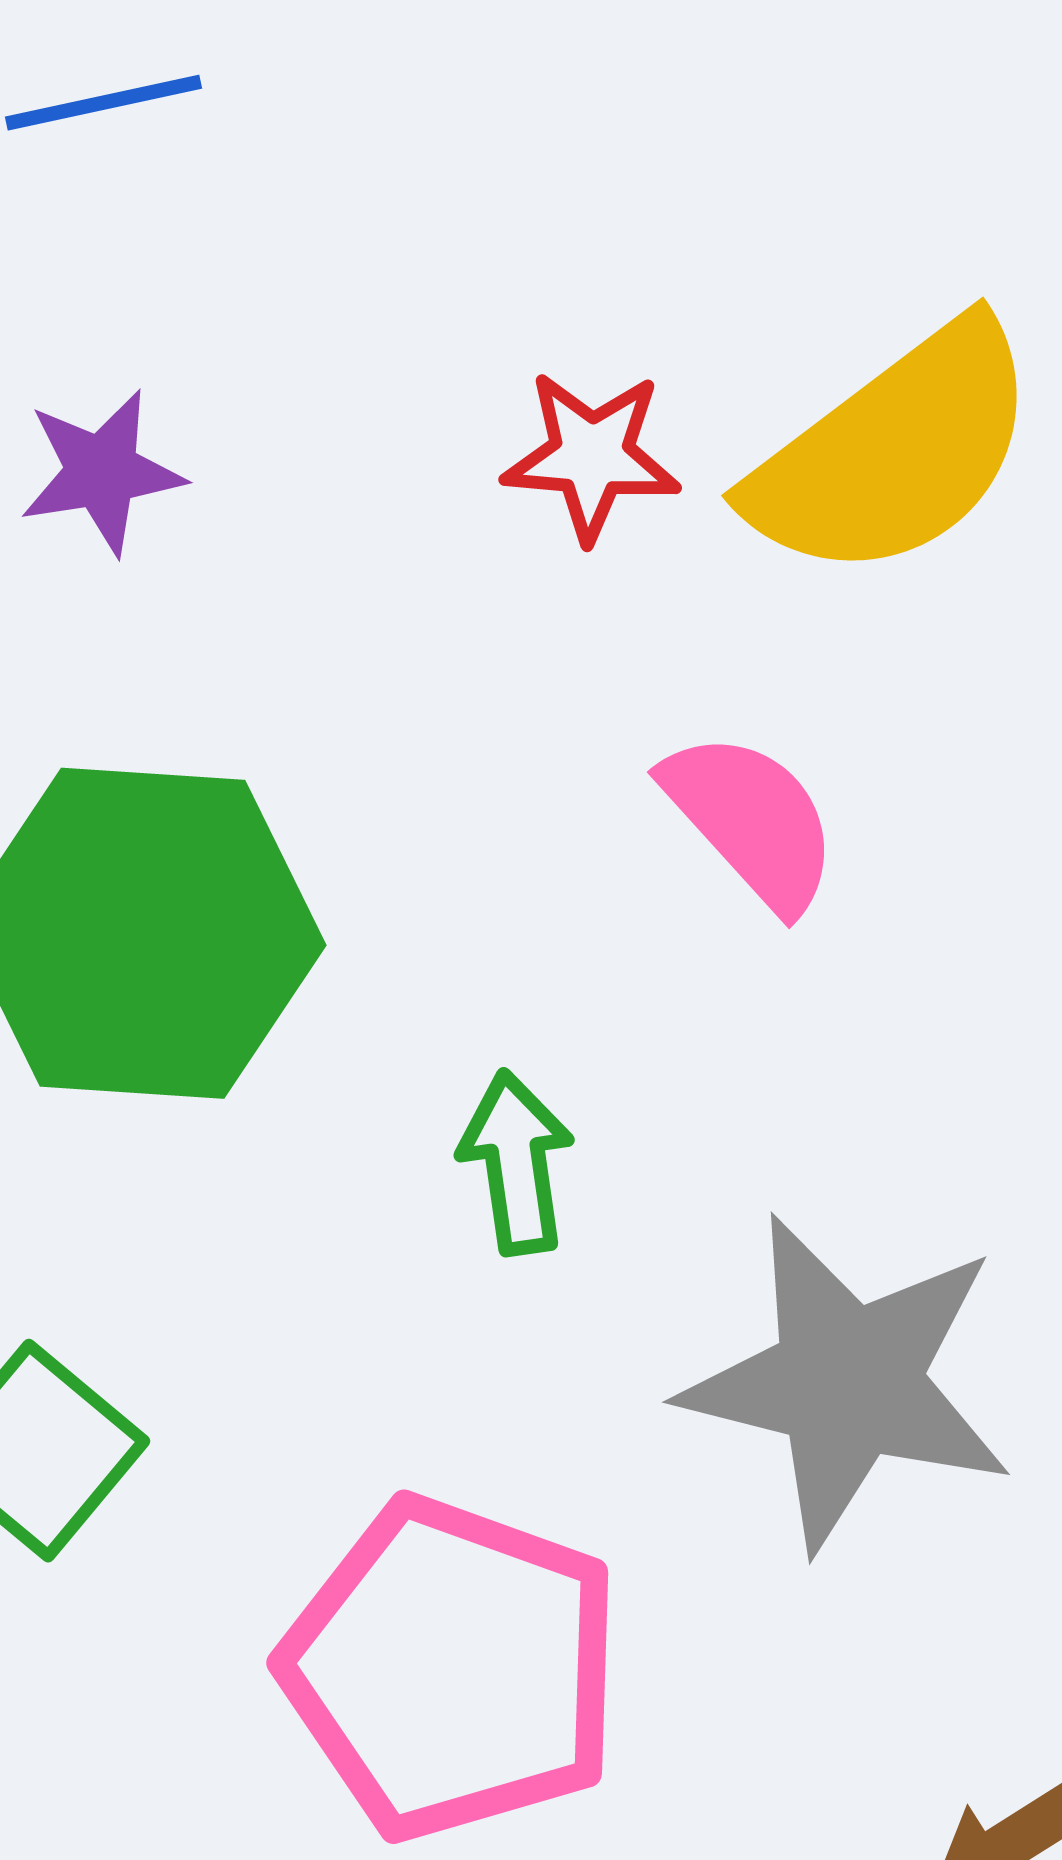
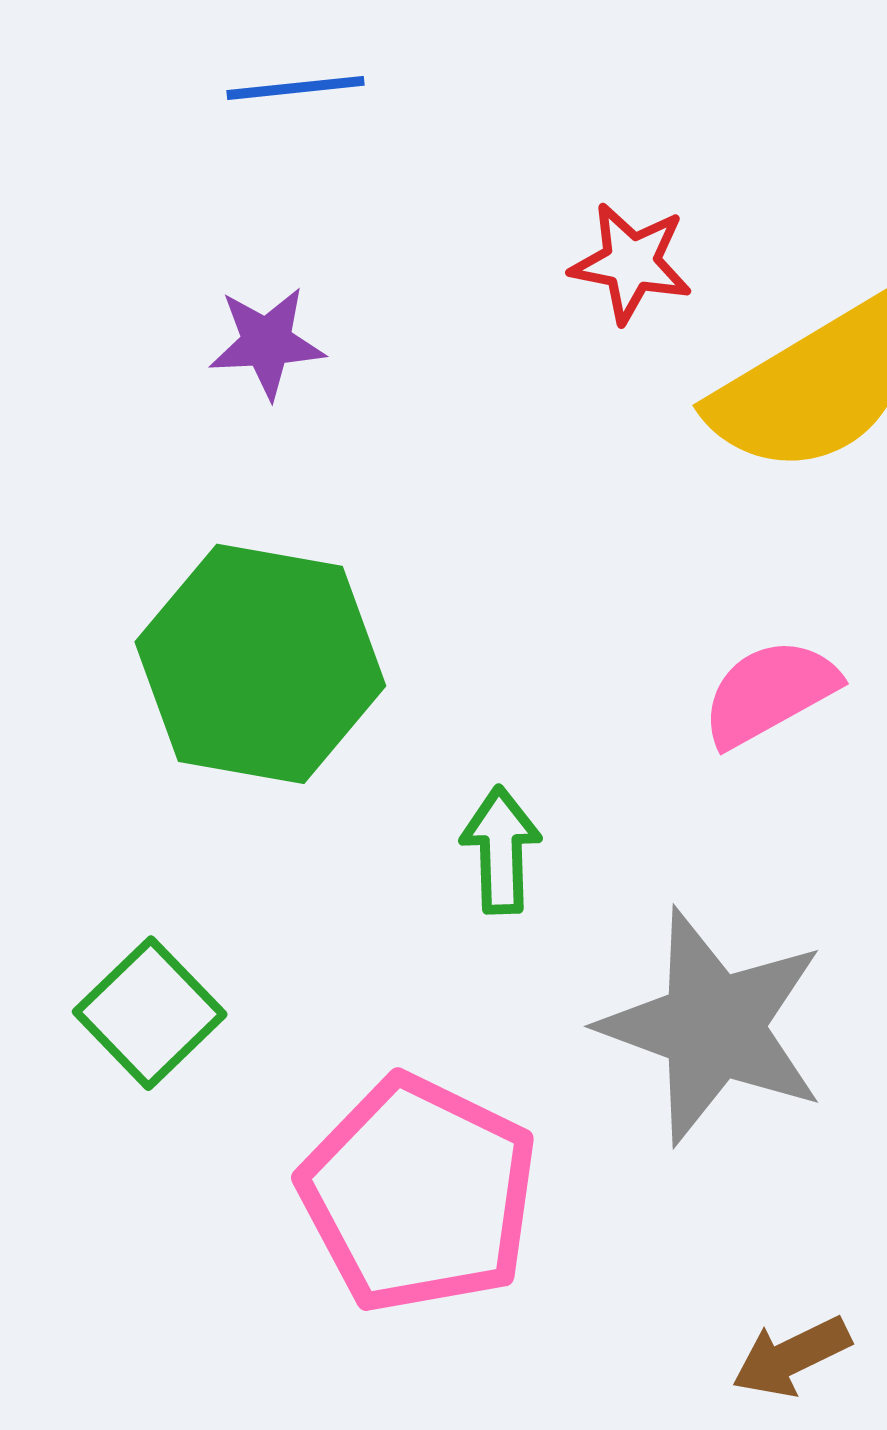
red star: (592, 456) -> (631, 263), moved
pink semicircle: (751, 820) -> (770, 692), moved, turned -83

